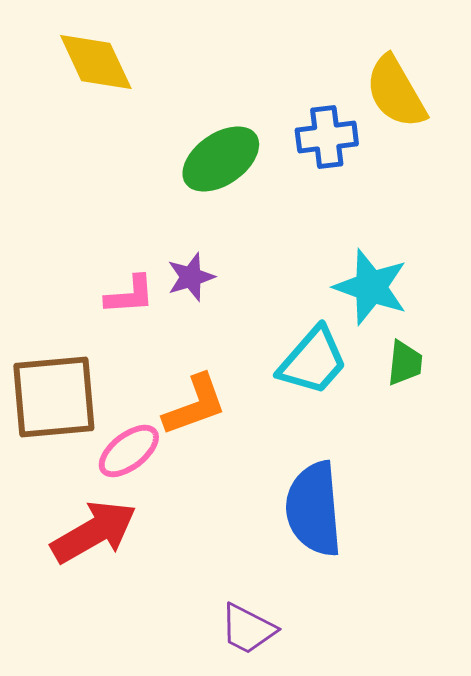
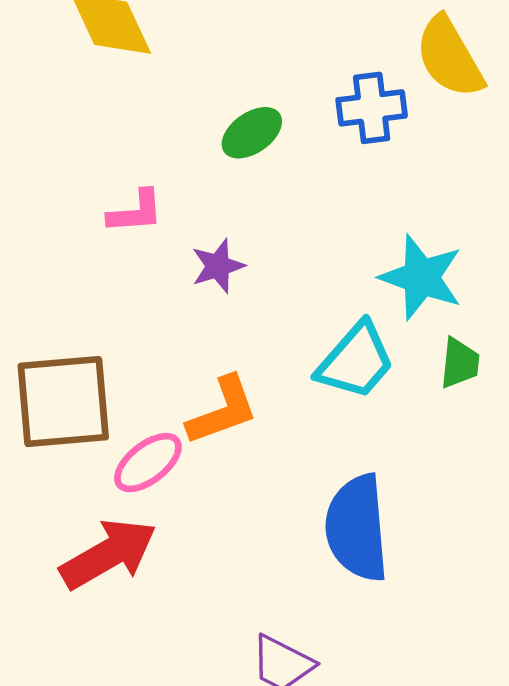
green ellipse: (221, 159) -> (252, 133), size x0.7
pink L-shape: (130, 295) -> (136, 212), moved

